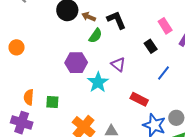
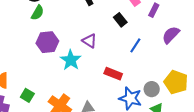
green semicircle: (95, 36) -> (38, 13), moved
green square: (52, 102) -> (27, 95), moved, turned 32

